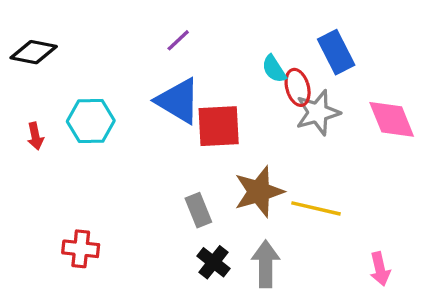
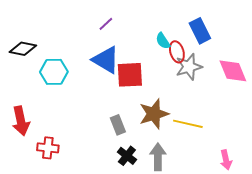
black diamond: (34, 52) -> (23, 49), moved
red arrow: (35, 136) -> (21, 121), moved, size x1.8

